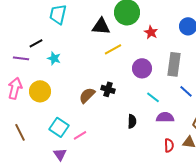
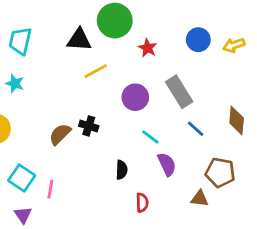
cyan trapezoid: (58, 14) -> (20, 41), moved
gray rectangle: (174, 64) -> (179, 92), turned -40
purple semicircle: (165, 117) -> (167, 164), turned 66
pink line: (80, 135) -> (50, 189), turned -48
red semicircle: (169, 145) -> (142, 203), moved

